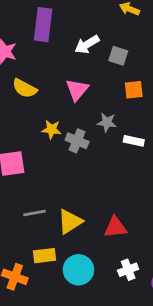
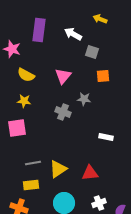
white arrow: (87, 44) -> (73, 34), moved, turned 60
yellow star: (52, 129) -> (24, 101), moved
white rectangle: (134, 141) -> (106, 137), moved
yellow rectangle: (44, 256) -> (31, 185), moved

